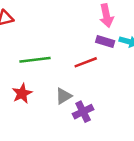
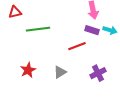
green line: (35, 60) -> (38, 29), moved
purple cross: (83, 112) -> (98, 73), moved

